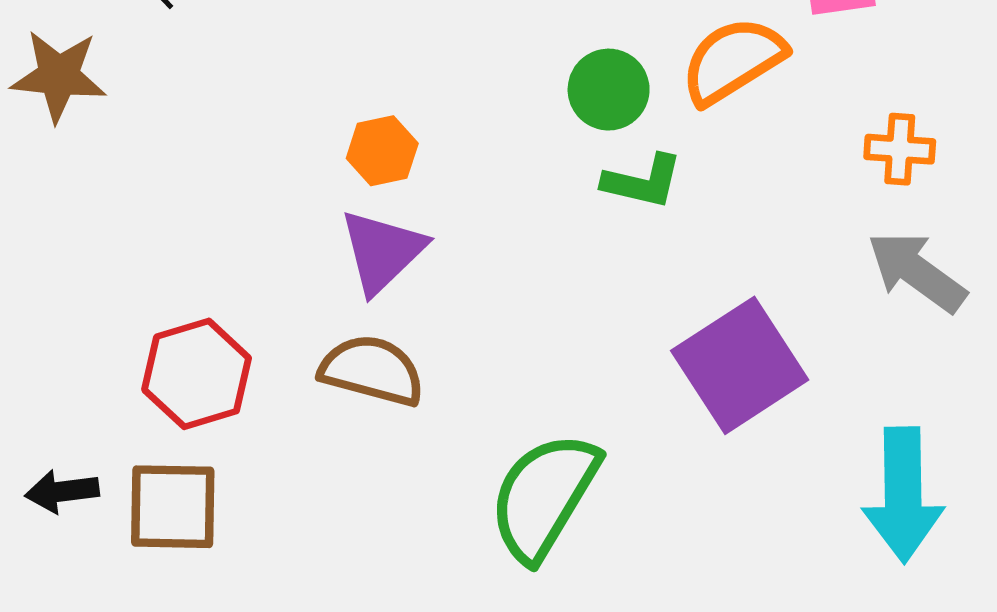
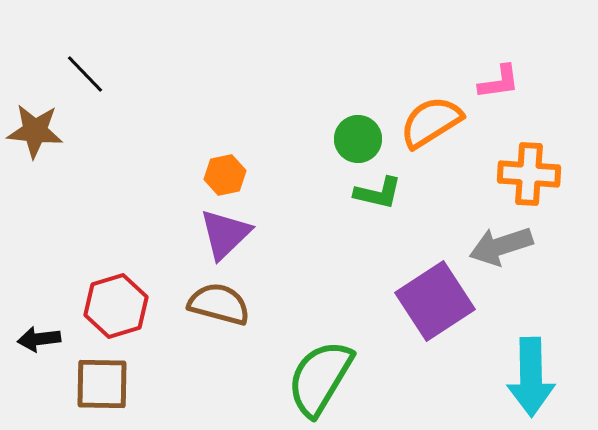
orange cross: (900, 149) -> (529, 174), size x1.5
gray arrow: (917, 272) -> (501, 246), moved, turned -54
black arrow: (62, 491) -> (39, 339), moved

